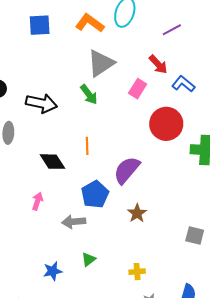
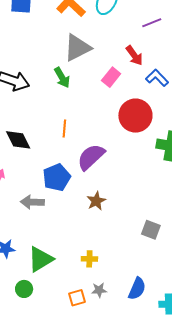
orange line: (87, 146) -> (64, 129), moved
green triangle: (89, 259) -> (40, 259), moved, size x1.8

